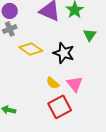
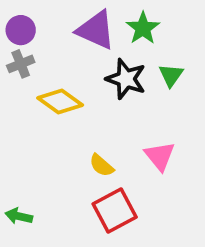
black star: (64, 53) -> (126, 79), moved
pink triangle: (75, 84) -> (160, 156), moved

